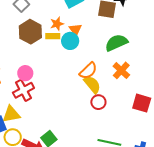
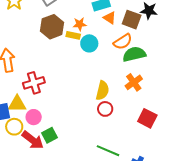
orange triangle: (75, 30) -> (110, 18), moved, turned -32
orange semicircle: (88, 71) -> (123, 42), moved
pink circle: (25, 73) -> (34, 117), moved
yellow semicircle: (92, 84) -> (102, 90), turned 42

